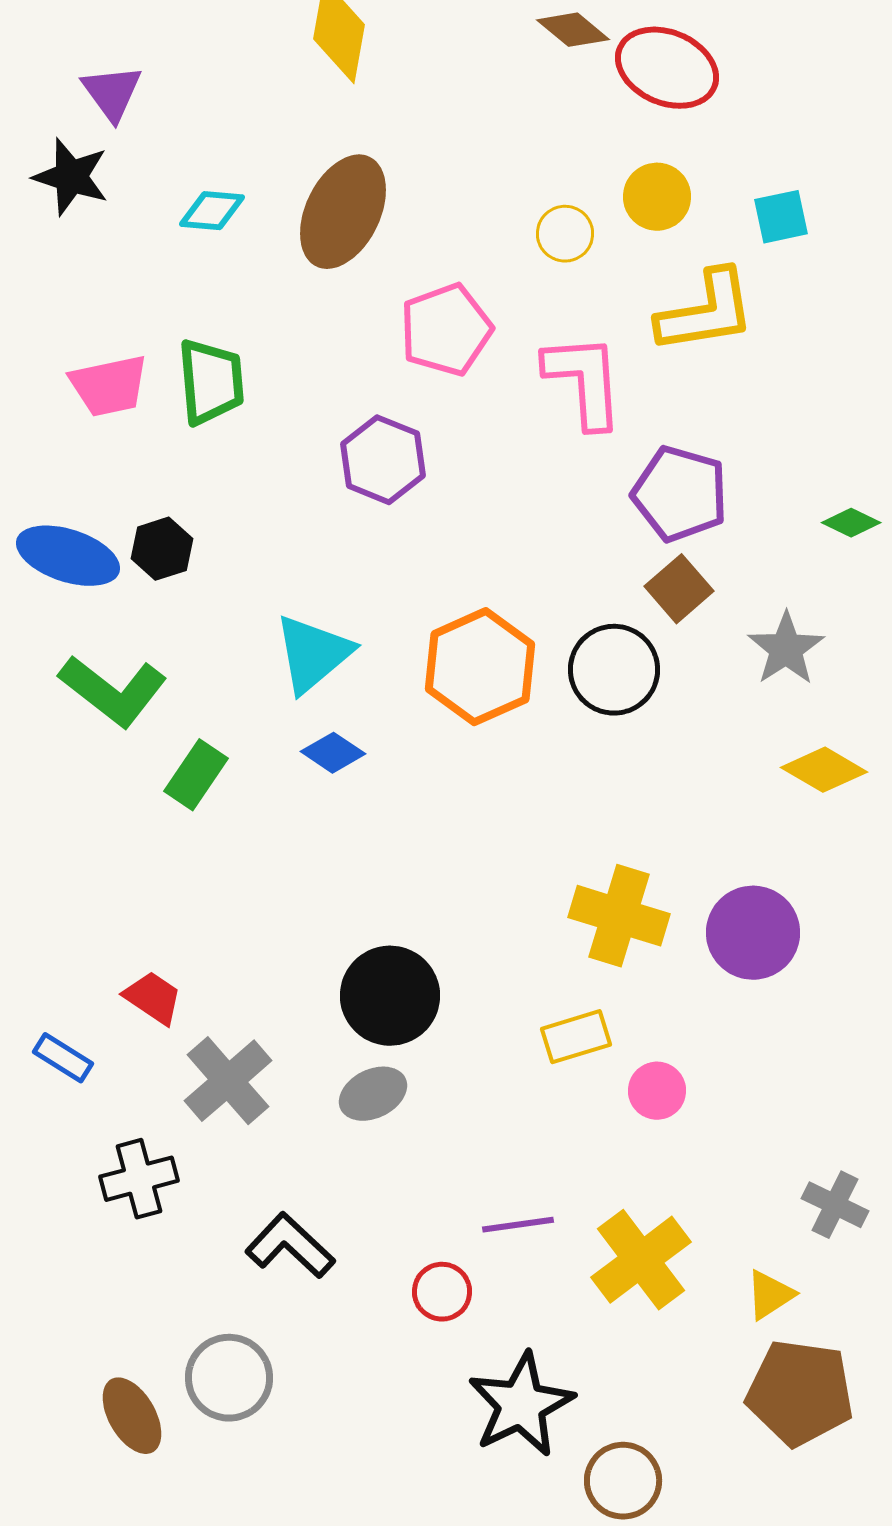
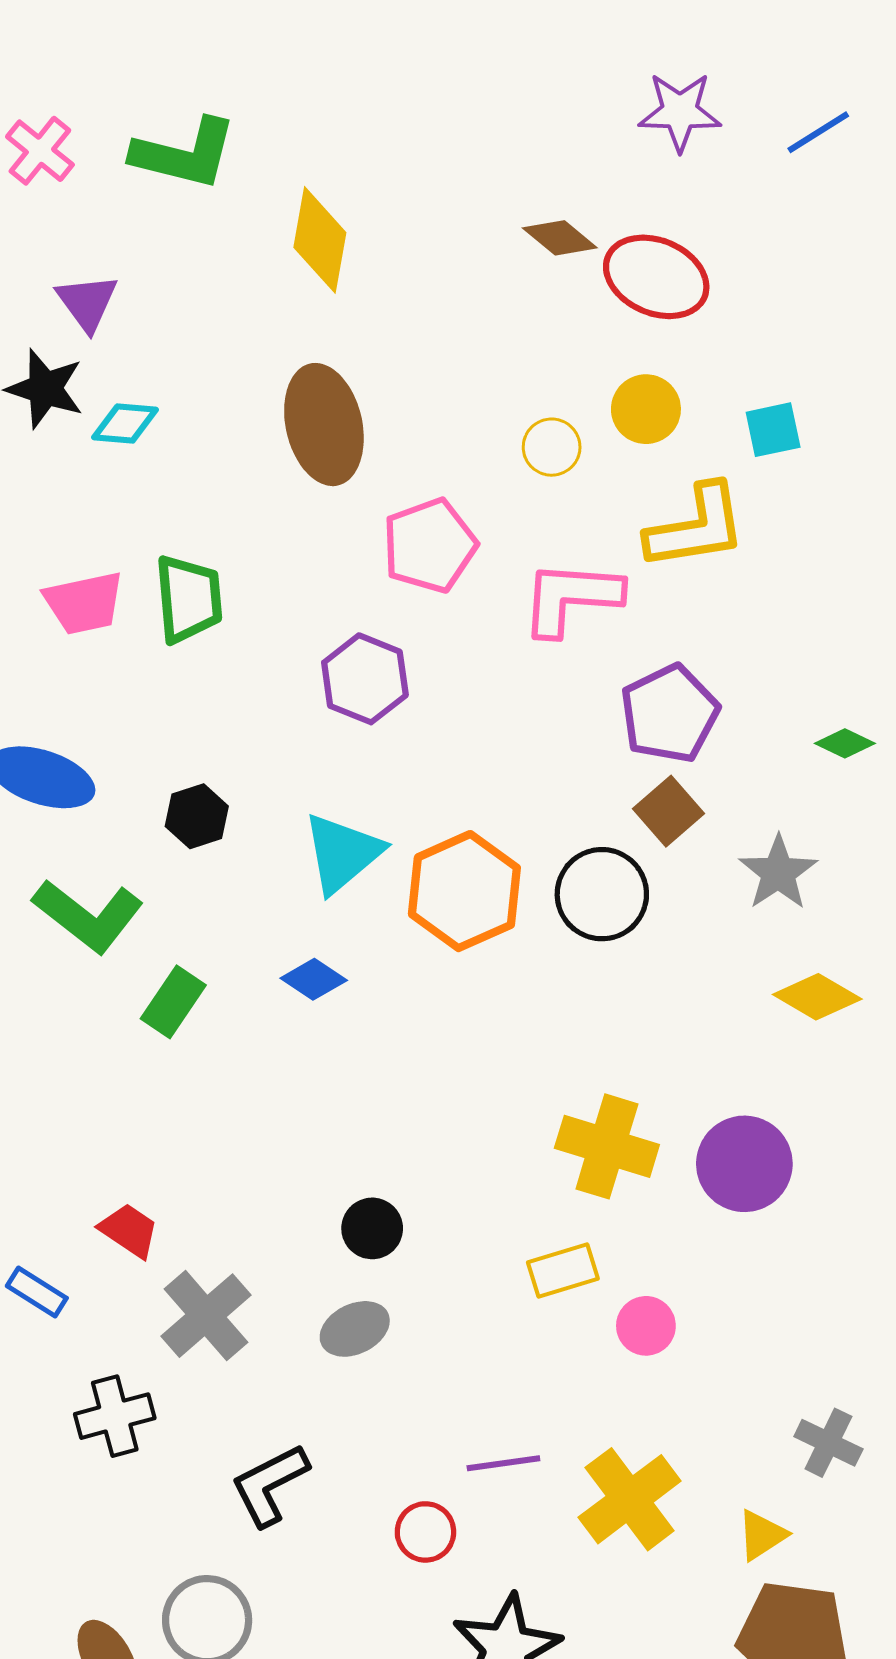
cyan diamond: (212, 211) -> (125, 423), moved
brown ellipse: (343, 212) -> (324, 425), turned -39
pink L-shape: (584, 381) -> (571, 598), turned -82
purple pentagon: (680, 494) -> (670, 714), turned 30
black hexagon: (162, 549) -> (197, 816), moved
cyan triangle: (313, 654) -> (342, 853), moved
black circle: (390, 996) -> (372, 1228), size x0.6
black L-shape: (290, 1246) -> (270, 1485), turned -70

